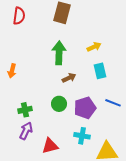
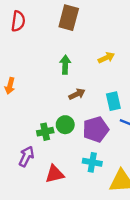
green arrow: (59, 53) -> (65, 65), size x0.7
cyan rectangle: (100, 71) -> (113, 101), moved
green cross: (25, 110) -> (45, 132), moved

